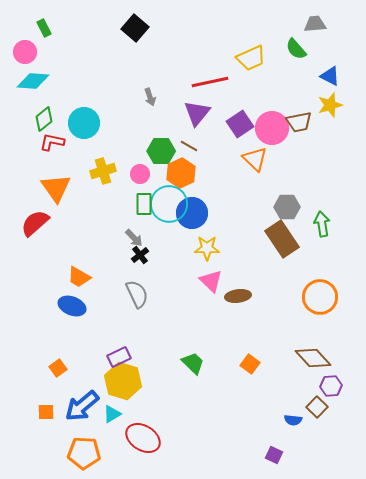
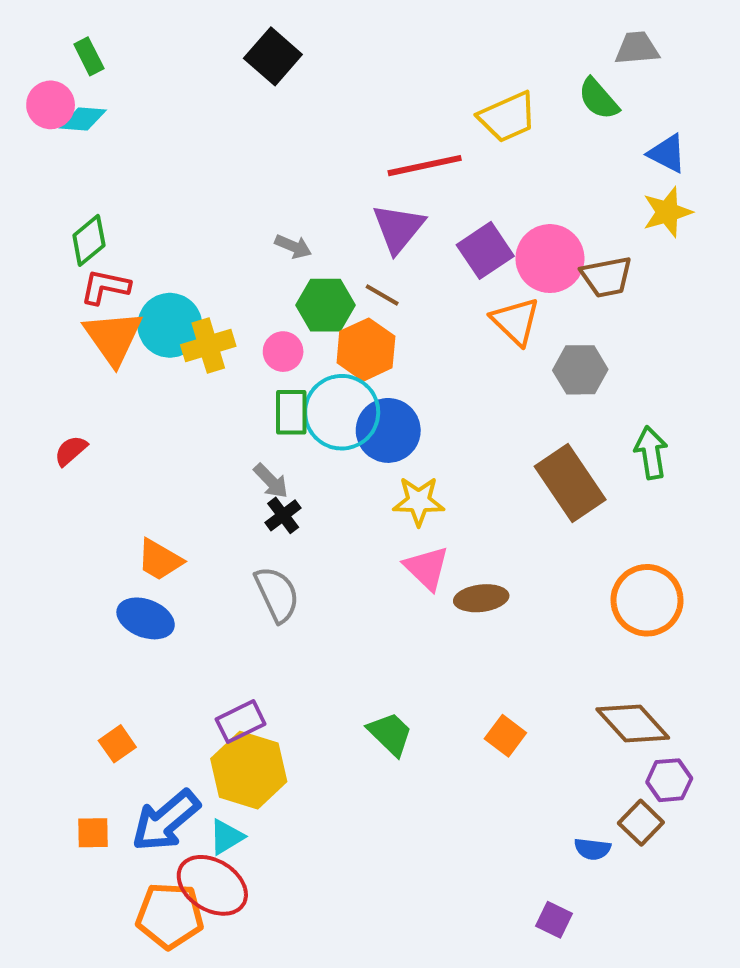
cyan diamond: (33, 81) -> (83, 119), moved, size x0.7
gray arrow: (150, 97) -> (293, 246), moved, turned -48
brown trapezoid: (299, 122) -> (607, 277), moved
cyan circle: (84, 123) -> (170, 325), moved
orange triangle: (56, 188) -> (113, 337), moved
gray hexagon: (287, 207) -> (580, 370), moved
red semicircle: (35, 223) -> (71, 451), size x0.6
red ellipse: (143, 438) -> (212, 885), moved

